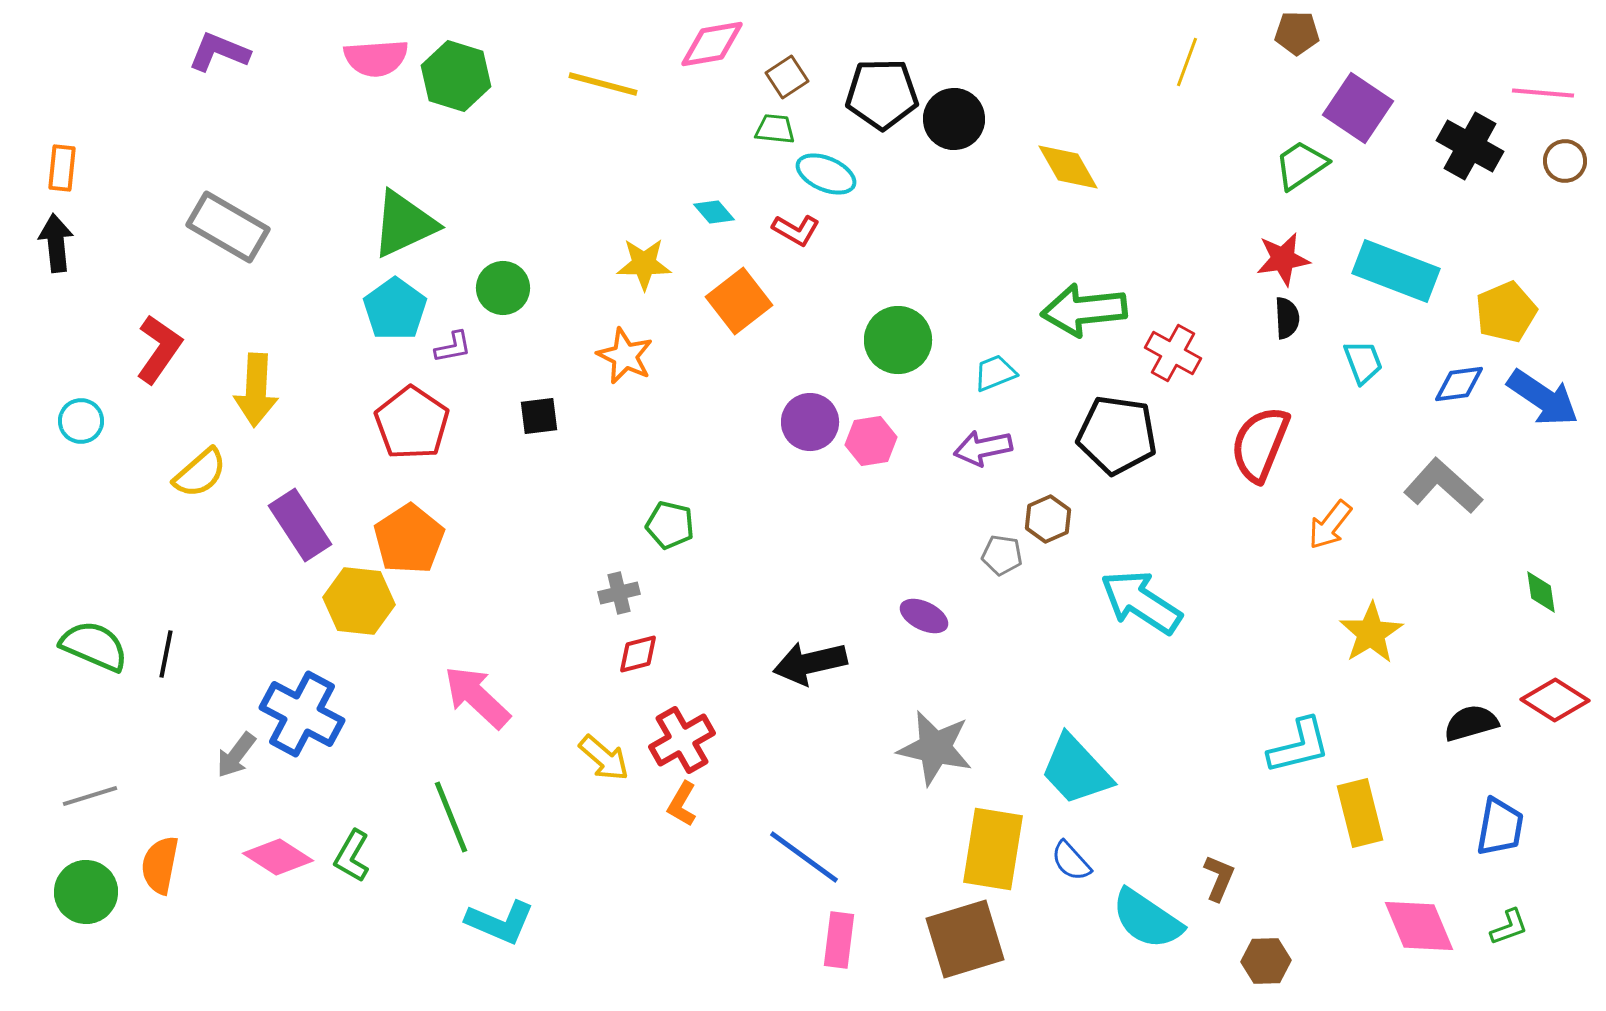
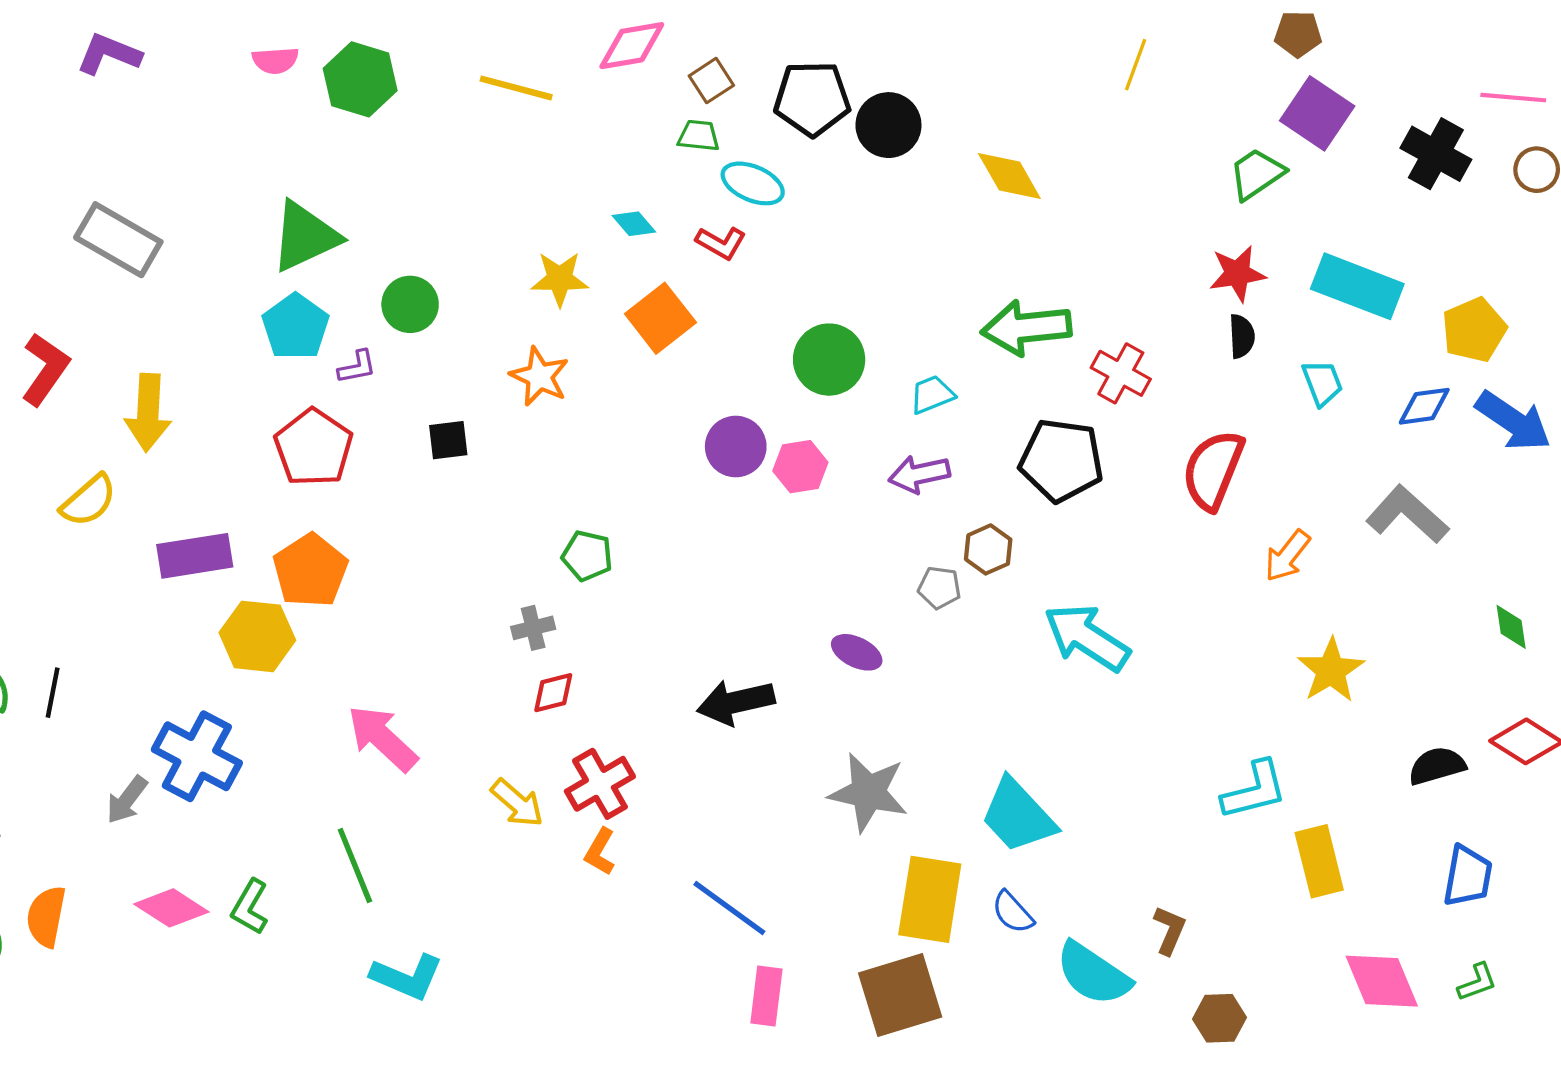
brown pentagon: (1297, 33) -> (1298, 34), moved
pink semicircle: (376, 58) -> (275, 60), size x0.7
purple rectangle: (300, 525) -> (195, 556), turned -66

